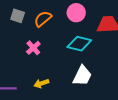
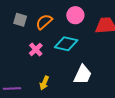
cyan diamond: (79, 44) -> (66, 44), moved
yellow arrow: (41, 83) -> (44, 83), turned -48

